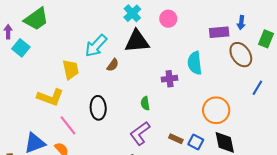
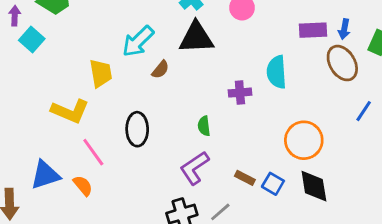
blue arrow: (241, 23) -> (344, 29), moved

